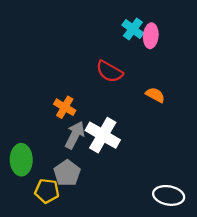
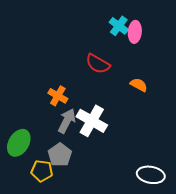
green ellipse: (21, 160) -> (19, 143), turned 32

